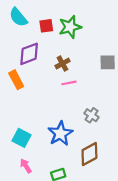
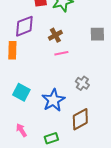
orange rectangle: (16, 80) -> (12, 50), turned 30
cyan square: (22, 138) -> (21, 92), moved

